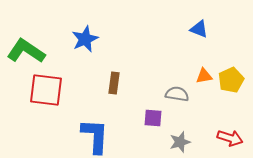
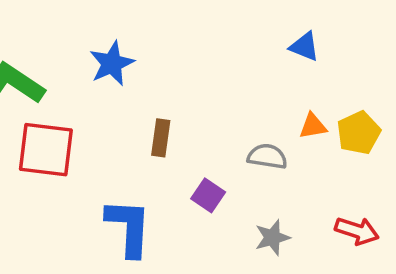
purple square: (153, 118) -> (208, 195), moved, turned 30

